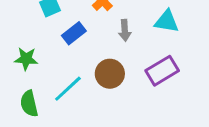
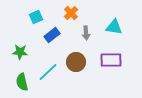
purple rectangle: (162, 71) -> (111, 60), turned 30

